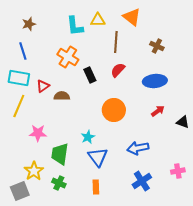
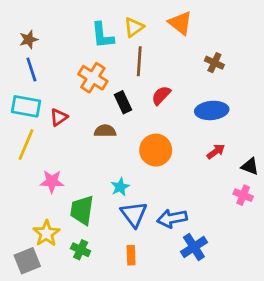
yellow triangle: (98, 20) -> (134, 27), turned -35
brown star: (29, 24) -> (29, 39), moved
brown line: (116, 42) -> (139, 61), moved
brown semicircle: (62, 96) -> (105, 131), moved
blue arrow: (138, 148) -> (172, 218), moved
pink cross: (178, 171) -> (243, 195), moved, turned 32

